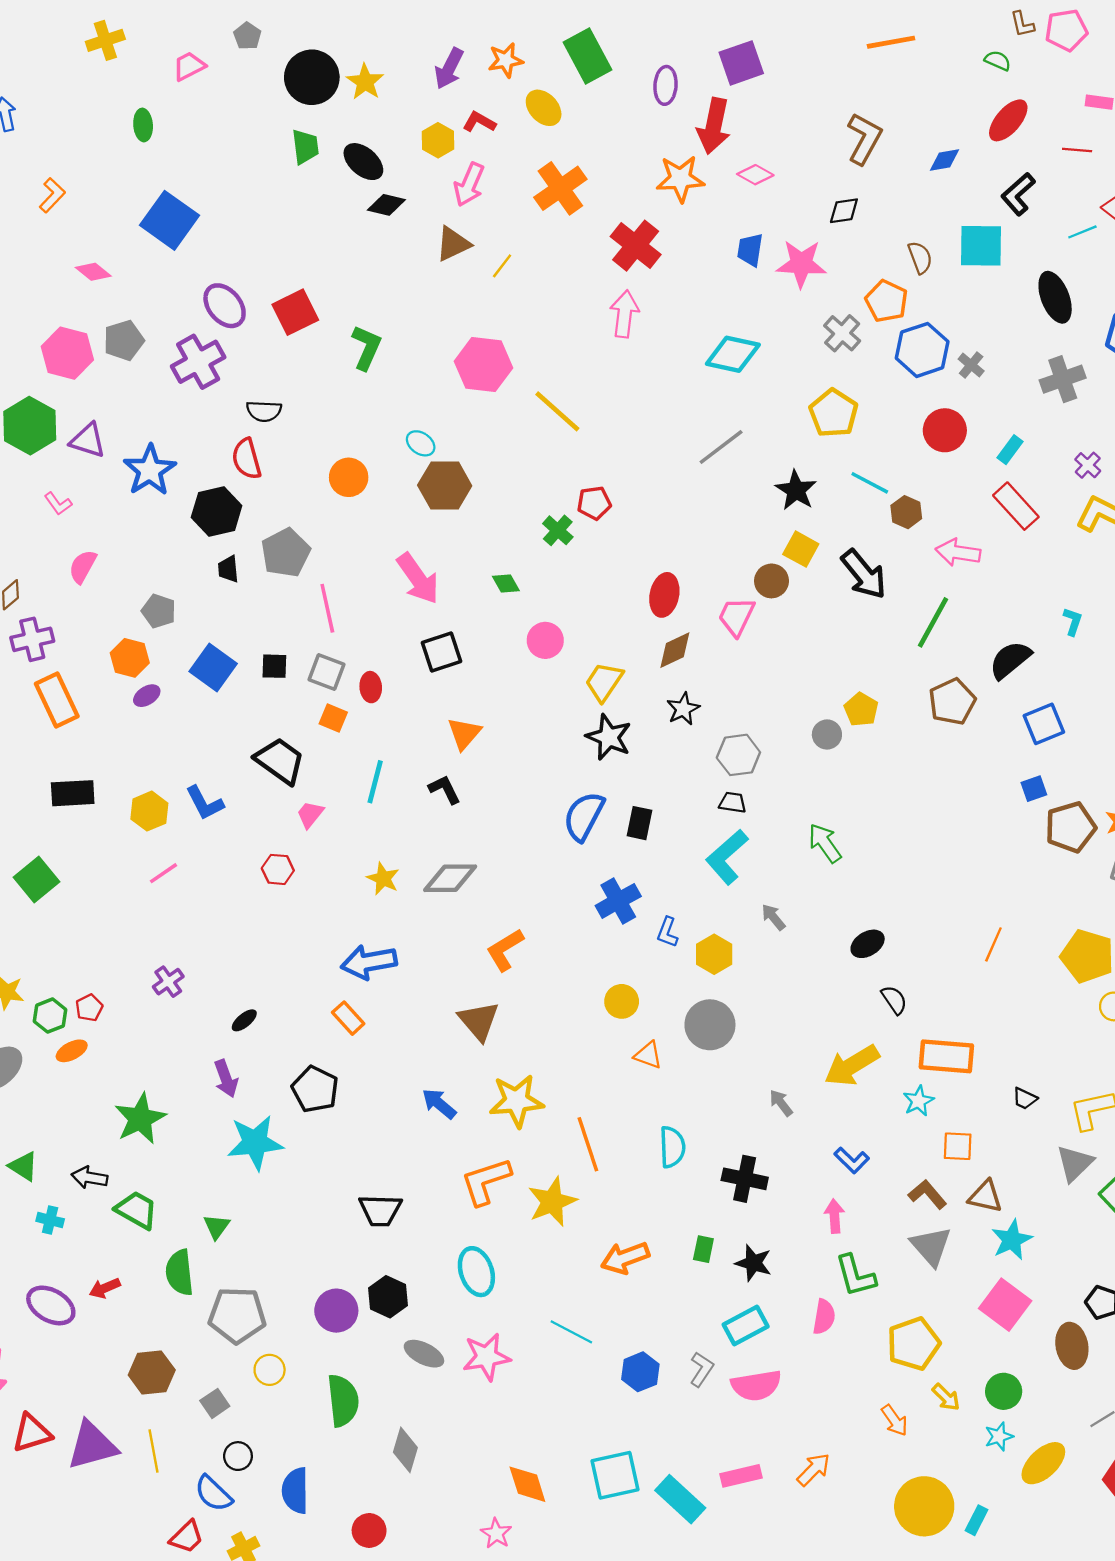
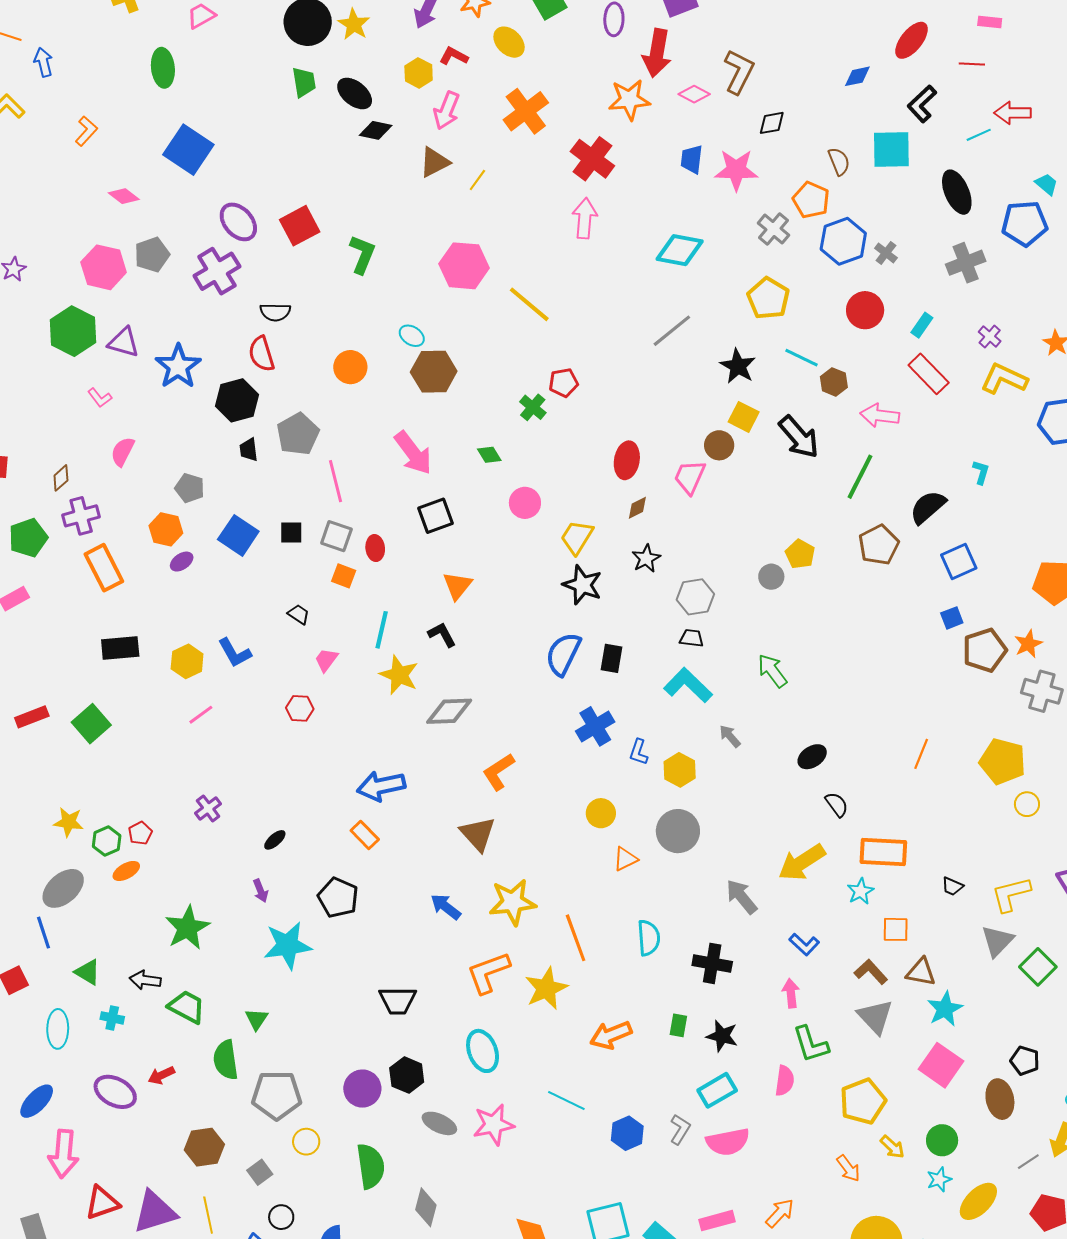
green ellipse: (143, 125) -> (163, 68), size x1.4
brown L-shape: (864, 139) -> (739, 72), moved
brown diamond: (675, 650) -> (637, 508), size x0.7
black trapezoid: (280, 761) -> (299, 614), size x0.5
cyan L-shape: (727, 857) -> (688, 685), turned 87
yellow star: (383, 879) -> (399, 675), moved, size x1.4
orange triangle: (648, 1055) -> (625, 859), turned -44
purple arrow: (226, 1079) -> (261, 891), size x0.7
gray arrow: (781, 1103) -> (742, 897), size x1.5

